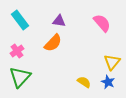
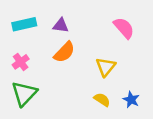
cyan rectangle: (20, 20) -> (24, 24), turned -66
purple triangle: (59, 21) -> (61, 25), moved
yellow triangle: (112, 62) -> (106, 67), moved

